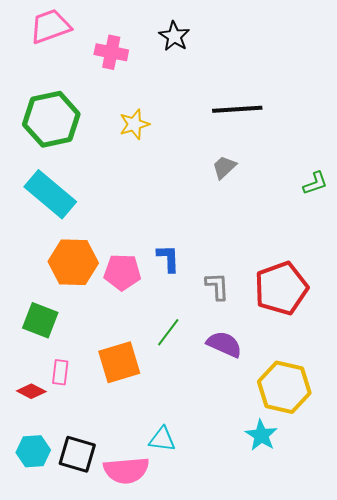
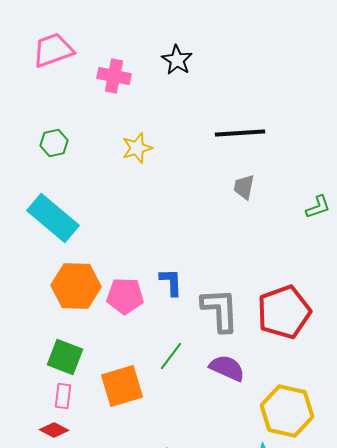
green hexagon: (51, 119) -> (54, 143), size x0.5
gray trapezoid: (224, 167) -> (244, 187), moved, turned -36
gray L-shape: (217, 286) -> (220, 310), size x1.6
green square: (40, 320) -> (65, 357), moved
red diamond: (31, 391) -> (54, 430), moved

